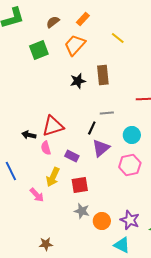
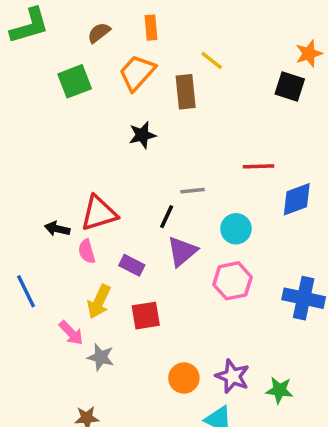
orange rectangle: (83, 19) -> (151, 28), turned -48
brown rectangle: (103, 75) -> (186, 92), moved
gray star: (82, 211) -> (101, 357), moved

